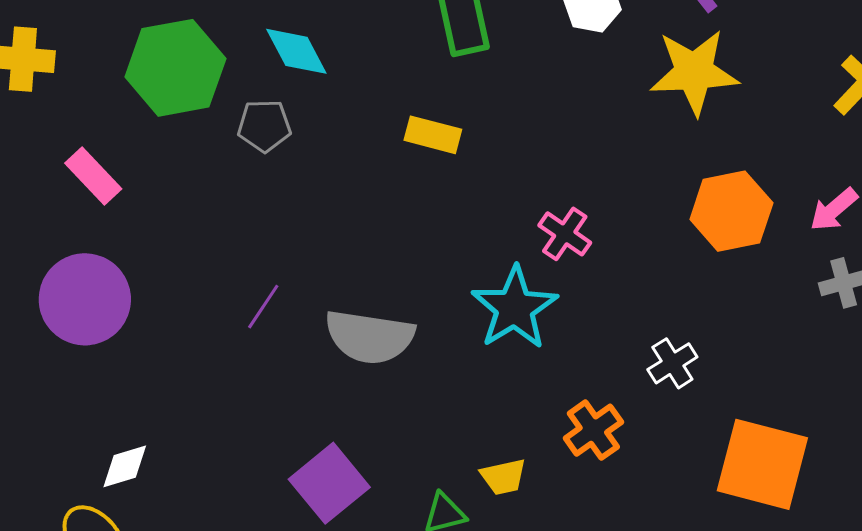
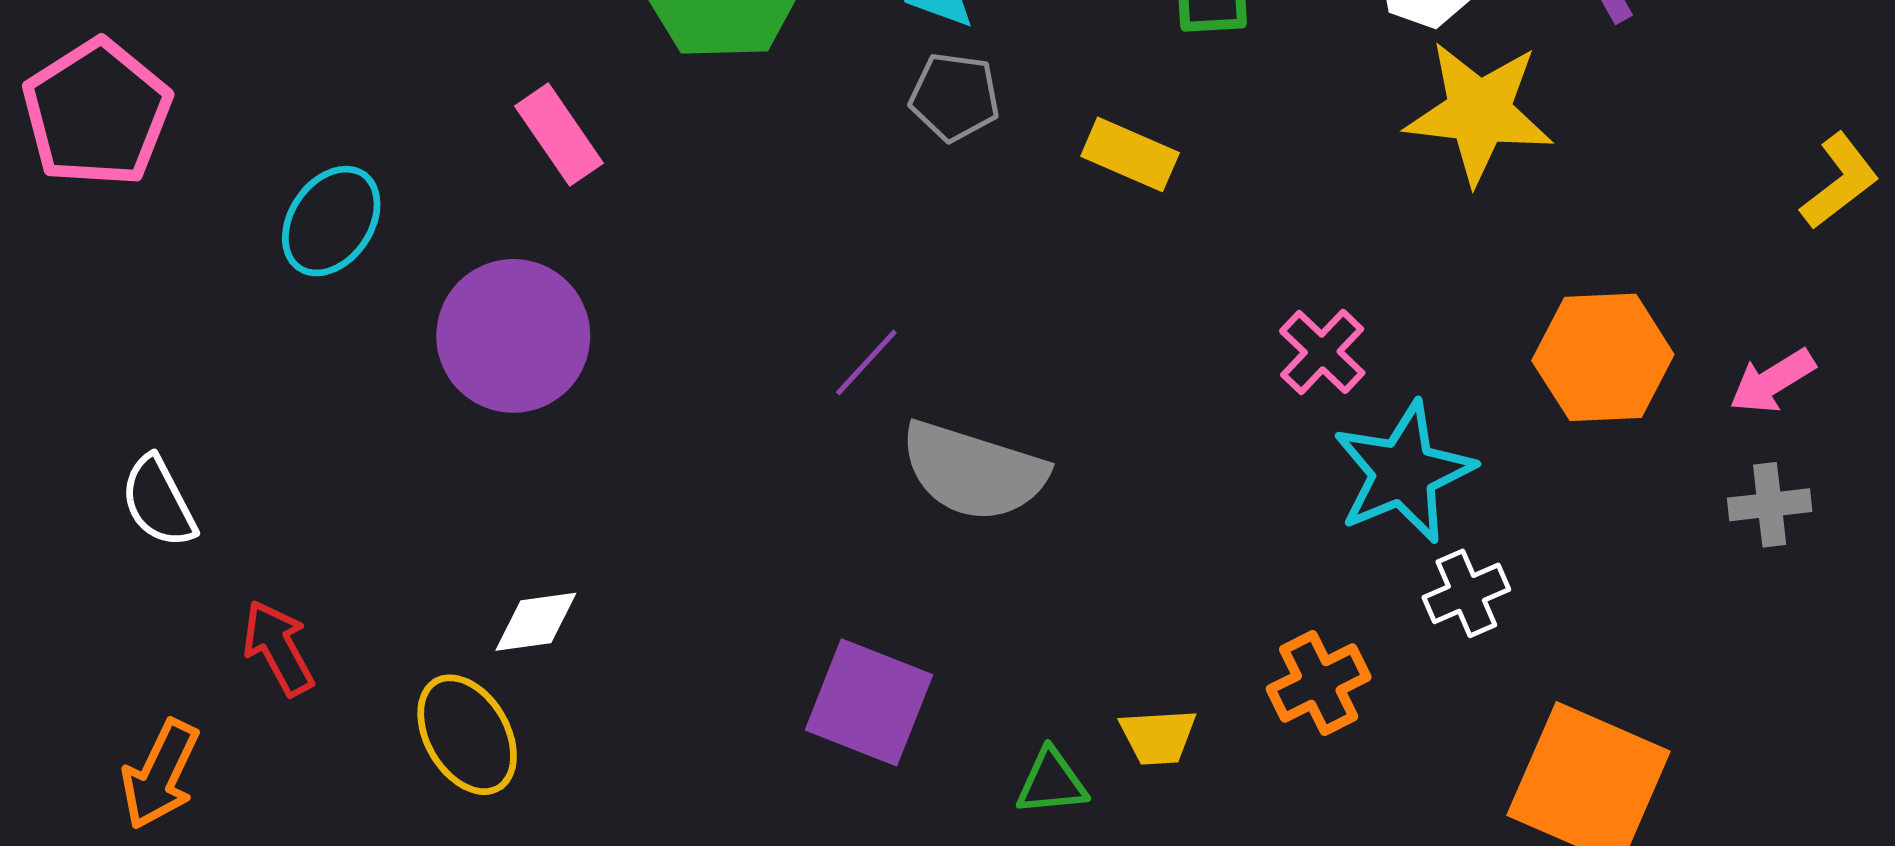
yellow star: (694, 72) -> (1479, 112), moved
gray pentagon: (264, 126) -> (955, 97), moved
purple line: (263, 307) -> (866, 363), moved
cyan star: (515, 308) -> (1403, 472), moved
purple square: (329, 483) -> (869, 702), turned -38

